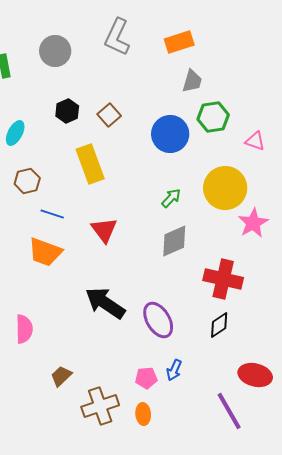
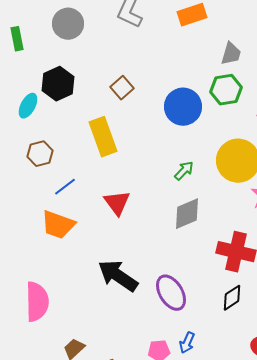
gray trapezoid: (192, 81) -> (231, 54), moved
black hexagon: (67, 111) -> (58, 84), moved, size x1.4
blue line: (52, 214) -> (65, 187), turned -55
pink semicircle: (24, 329) -> (37, 302), size x1.4

